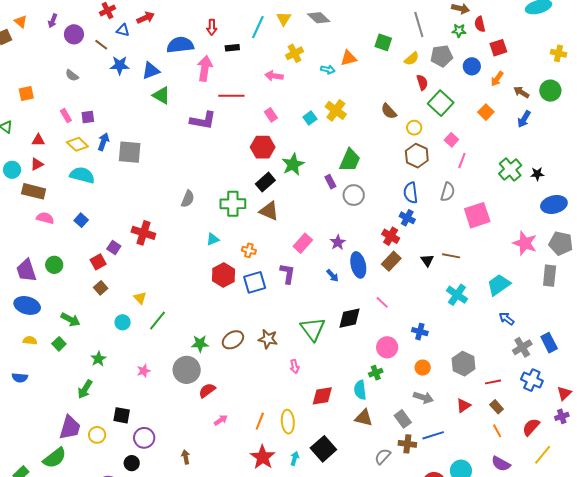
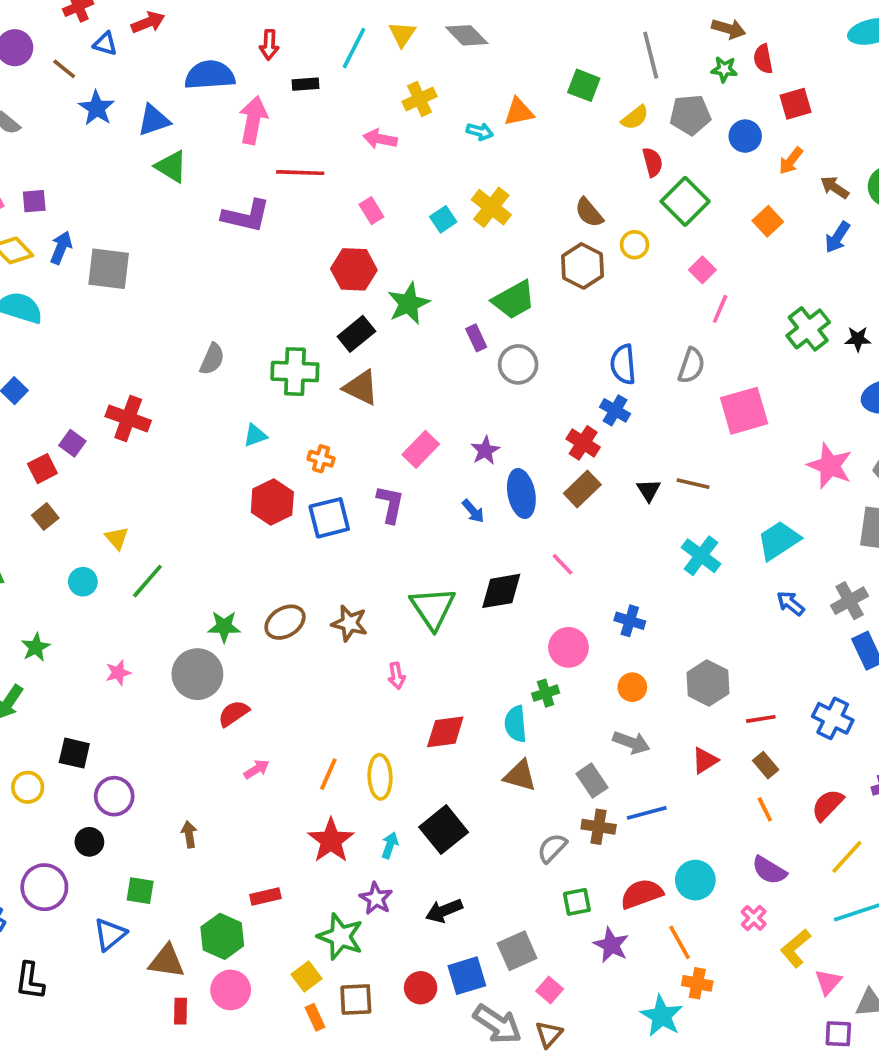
blue star: (120, 65) -> (97, 108), turned 30
brown hexagon: (417, 156) -> (583, 266), moved
green trapezoid: (350, 160) -> (514, 300), turned 35
gray cross: (522, 347) -> (850, 601), moved

